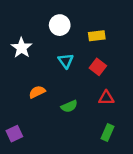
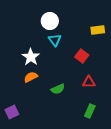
yellow rectangle: (97, 36) -> (98, 30), moved
white star: (21, 48) -> (31, 57), moved
cyan triangle: (66, 61) -> (55, 40), moved

